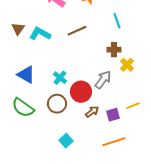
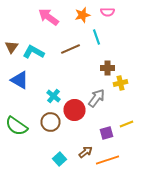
cyan line: (117, 21) -> (96, 37), moved
yellow cross: (127, 65) -> (120, 83), turned 32
blue triangle: (26, 75) -> (20, 80), moved
brown arrow: (92, 112) -> (86, 152), moved

